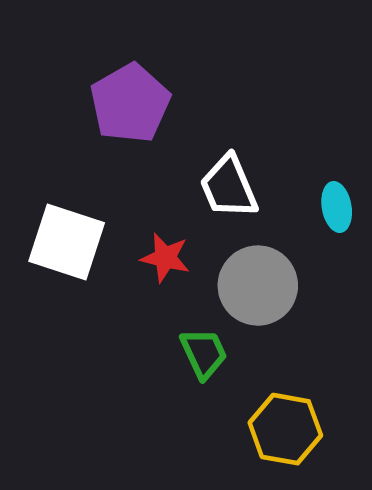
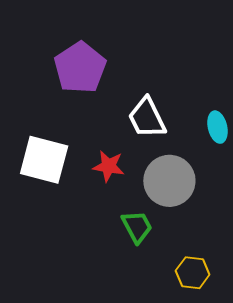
yellow hexagon: (285, 429) -> (193, 273), size x0.7

